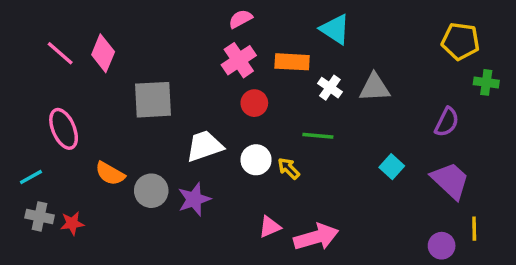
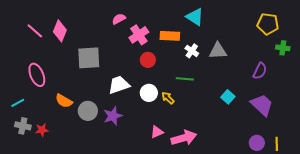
pink semicircle: (241, 19) -> (119, 19), moved
yellow line: (474, 229) -> (277, 144), moved

